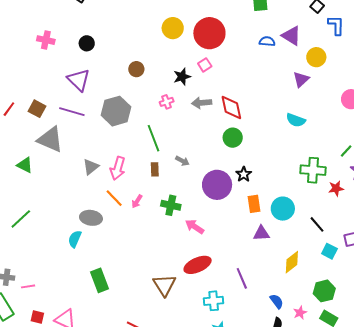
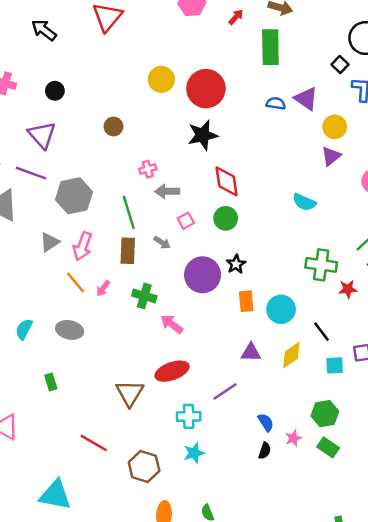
pink square: (205, 65) -> (186, 221), moved
black star: (182, 77) -> (203, 135), moved, size x1.4
purple triangle: (301, 79) -> (331, 156), moved
gray arrow: (202, 103) -> (167, 191), moved
gray hexagon: (116, 111) -> (74, 196), moved
brown rectangle: (155, 169) -> (128, 251), size x1.5
gray ellipse: (91, 218) -> (70, 330), moved
purple triangle: (261, 233) -> (251, 353), moved
cyan square: (329, 251) -> (335, 365), turned -35
yellow diamond: (292, 262) -> (291, 355), moved
purple line: (242, 278) -> (225, 391), turned 75
green rectangle: (100, 280) -> (51, 382), size x0.6

